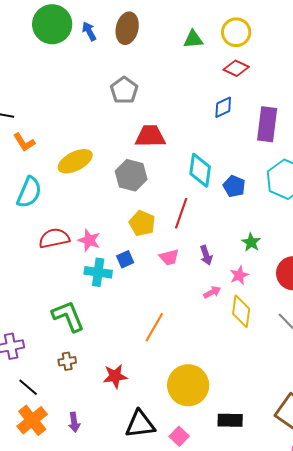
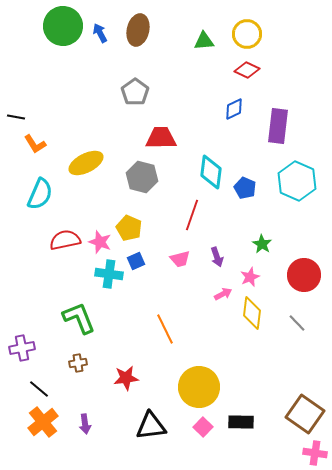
yellow pentagon: (142, 223) -> (129, 228), moved
orange line: (154, 327) -> (165, 329), turned -56
pink square: (179, 436) -> (203, 427), moved

